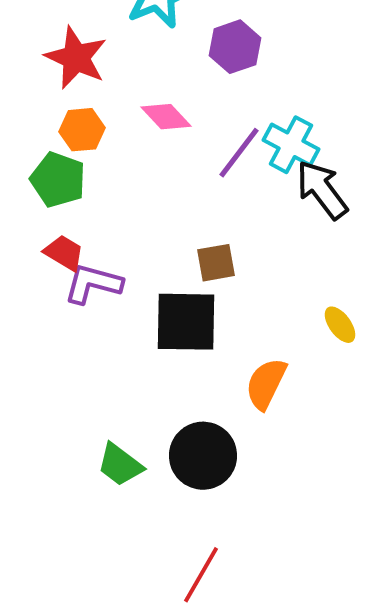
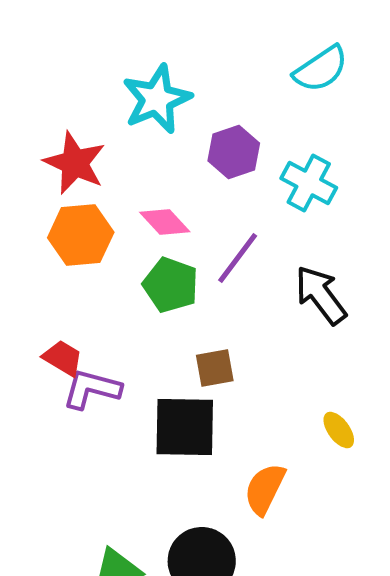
orange hexagon: (82, 130) -> (81, 235), size x1.4
cyan cross: (291, 145) -> (309, 183), moved
green pentagon: (58, 180) -> (171, 285), moved

